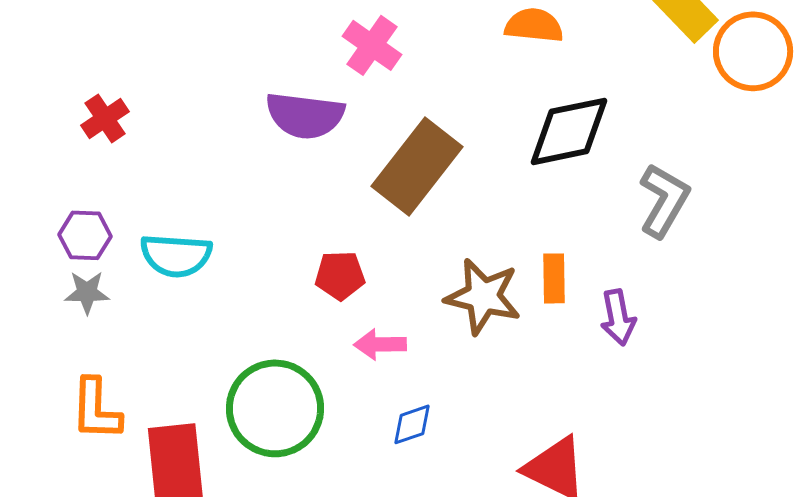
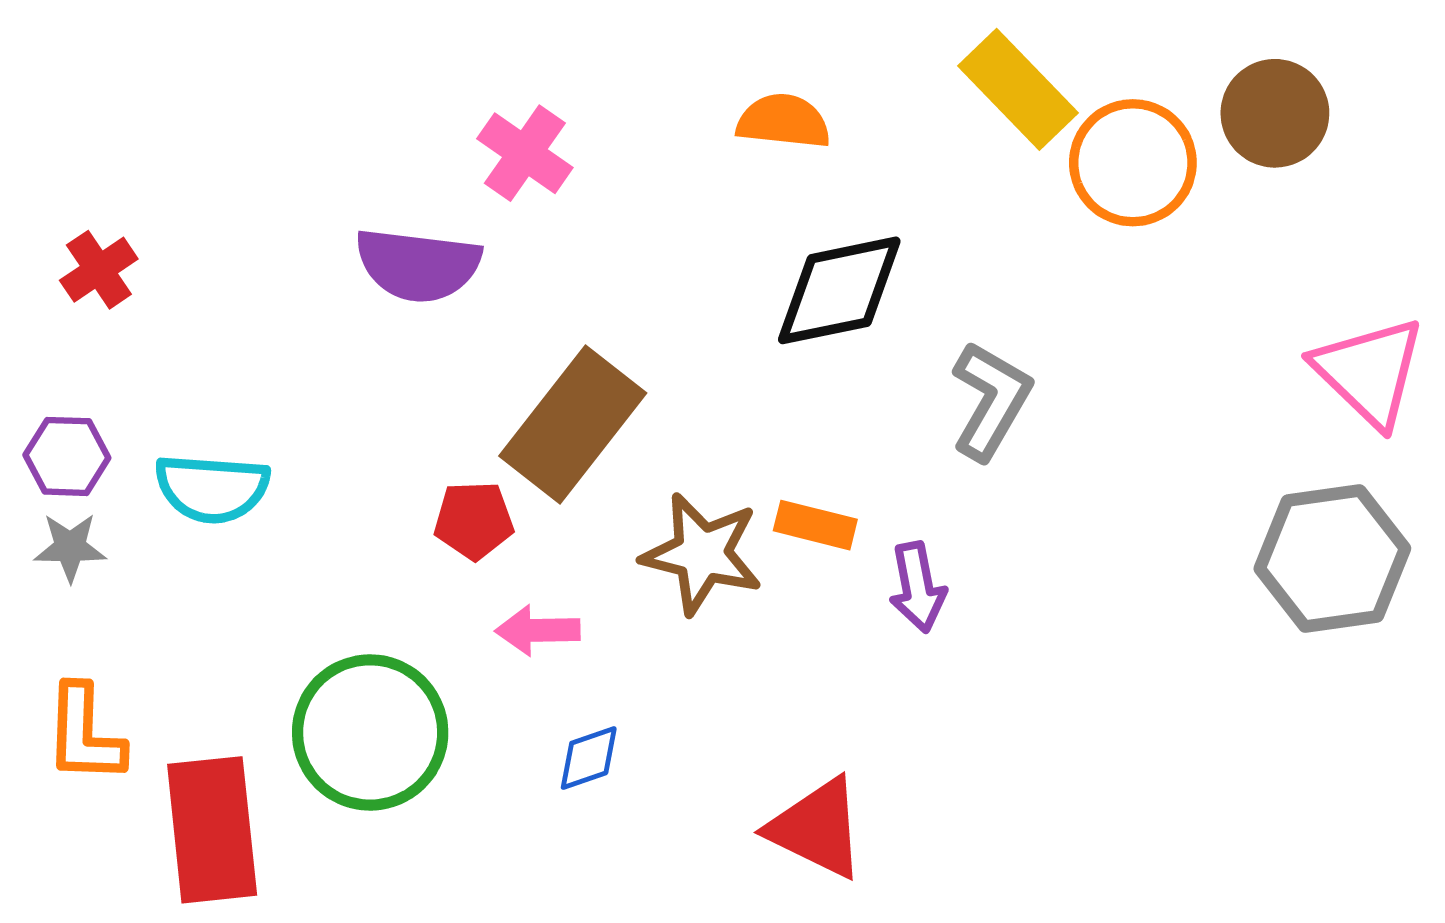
brown rectangle: (417, 166) -> (573, 424), moved
orange rectangle: (554, 278) -> (815, 525), turned -75

